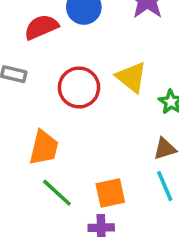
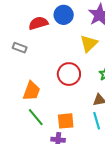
yellow triangle: (131, 77) -> (89, 44), moved, turned 30
red circle: (79, 87) -> (69, 74), moved

